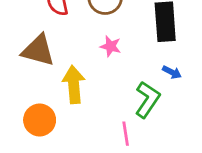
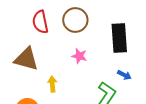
yellow arrow: (74, 84) -> (52, 84), size x0.6

